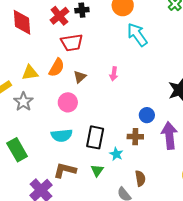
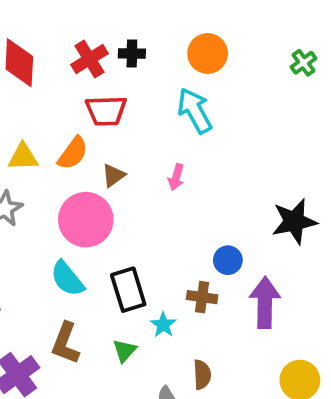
cyan arrow: (137, 35) -> (195, 111), moved
pink circle: (68, 102) -> (86, 220), size x1.5
cyan semicircle: (62, 135) -> (67, 279), turned 50
black rectangle: (95, 137) -> (128, 290), turned -35
brown L-shape: (65, 170) -> (65, 343), turned -90

